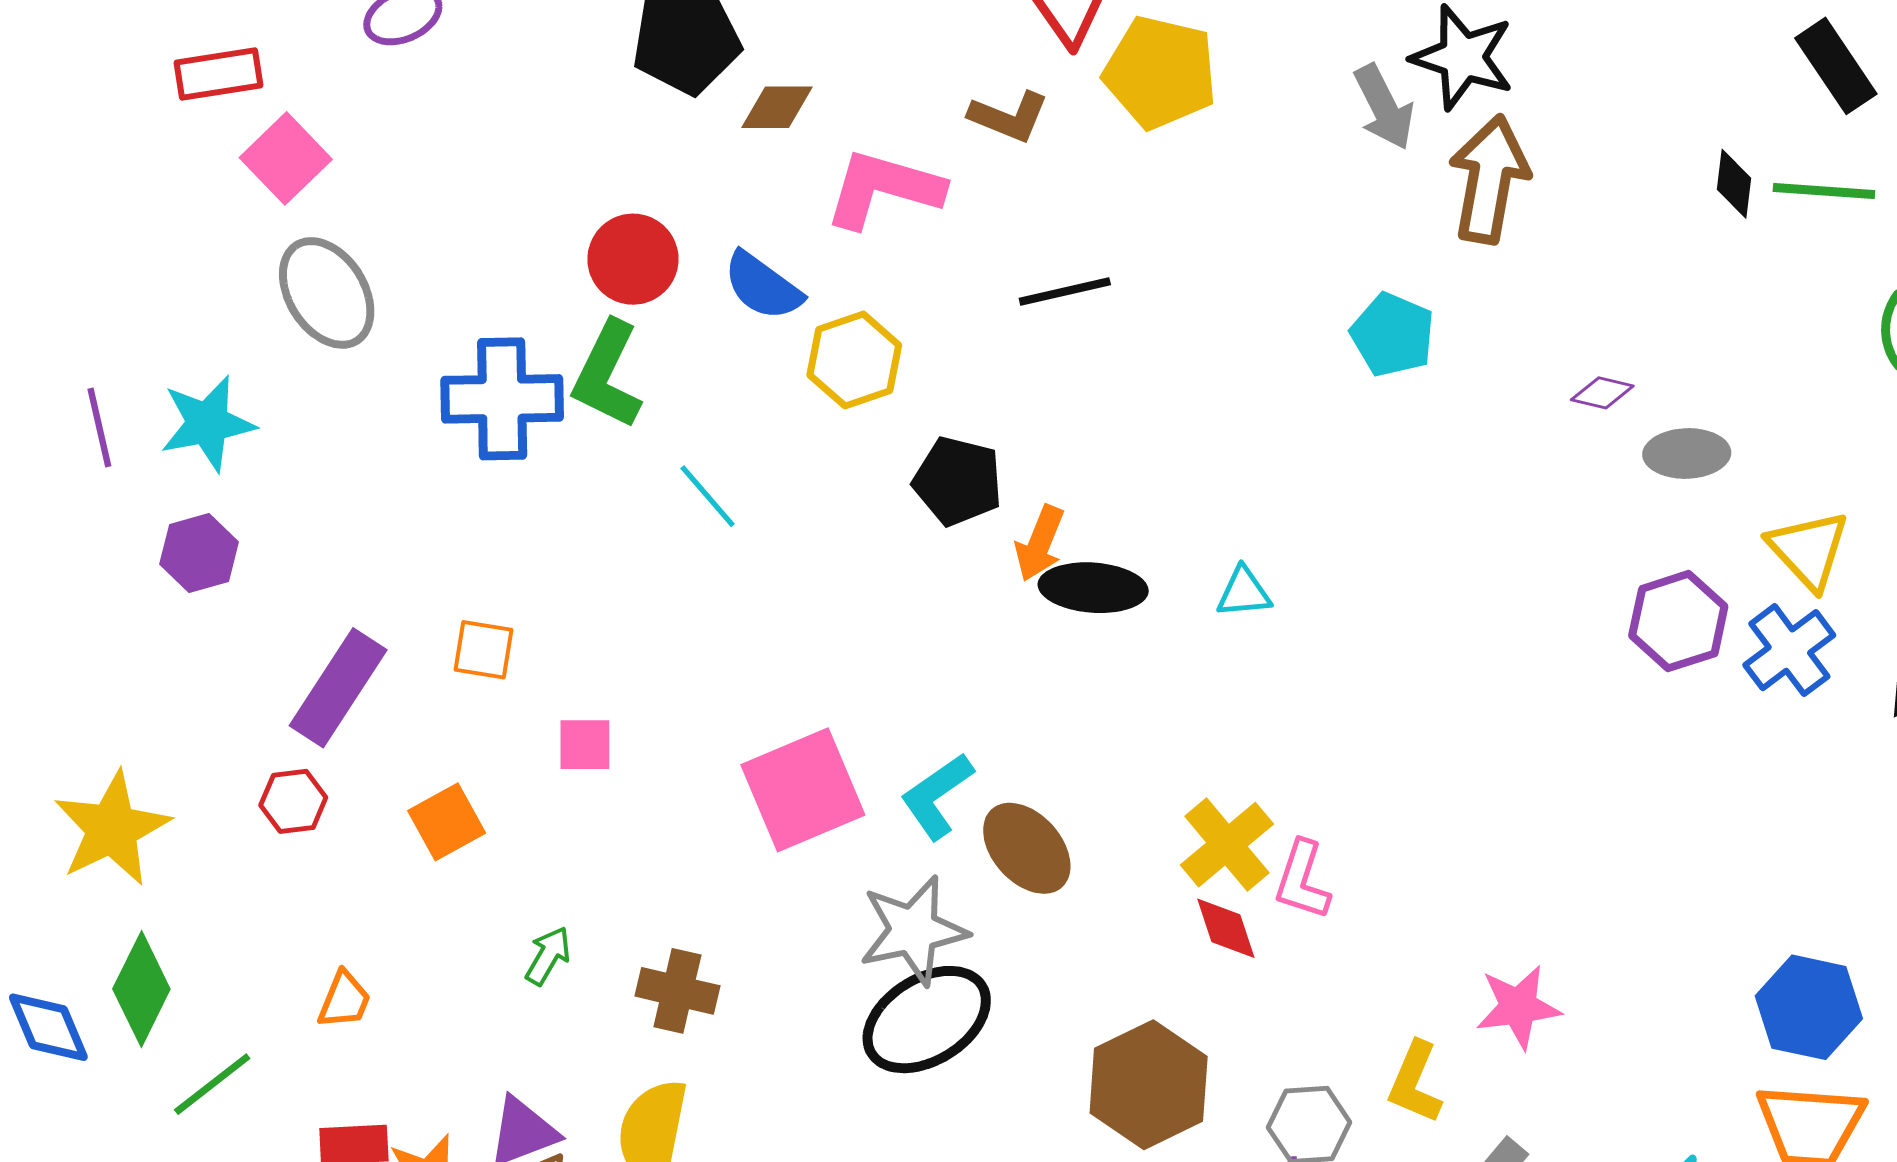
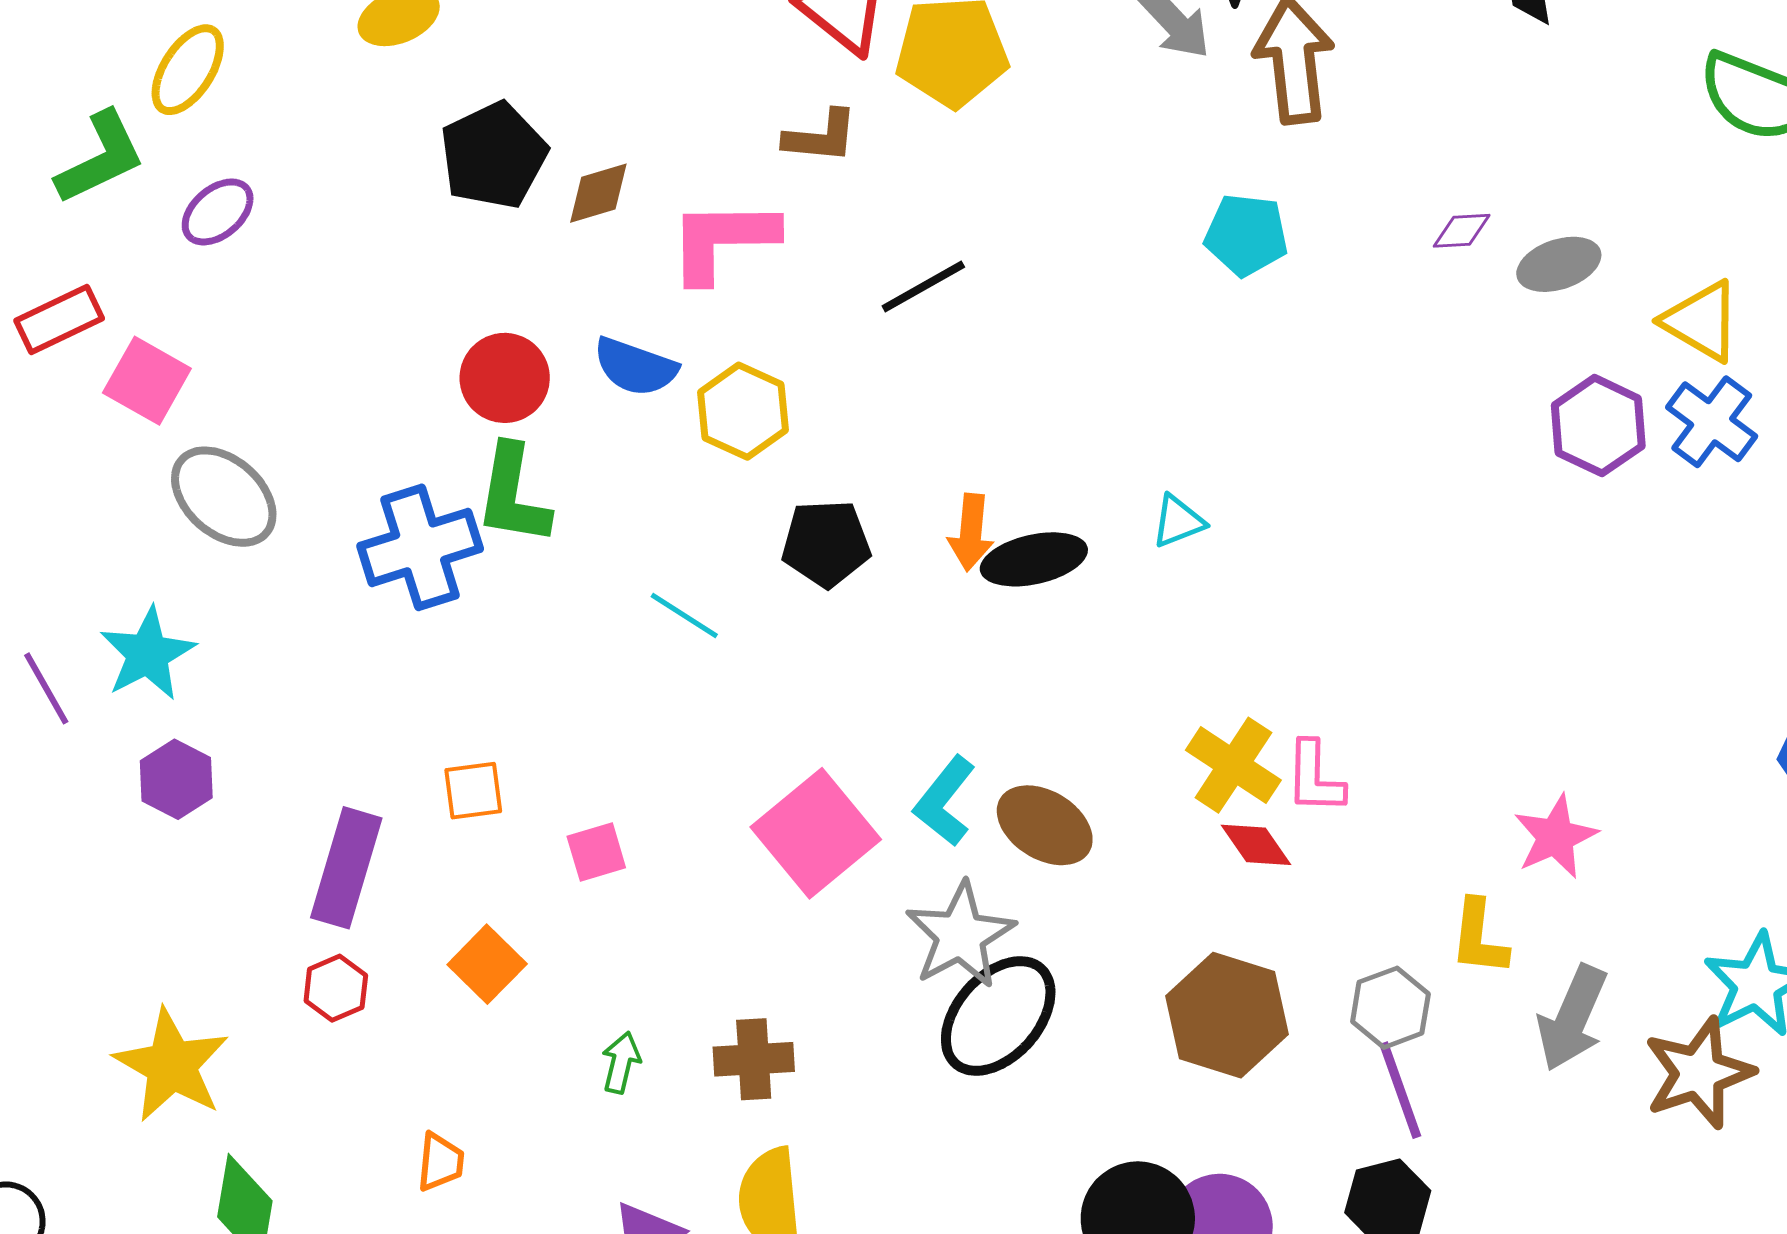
black pentagon: (958, 481) -> (826, 543), moved
cyan line: (708, 496) -> (684, 616), moved

